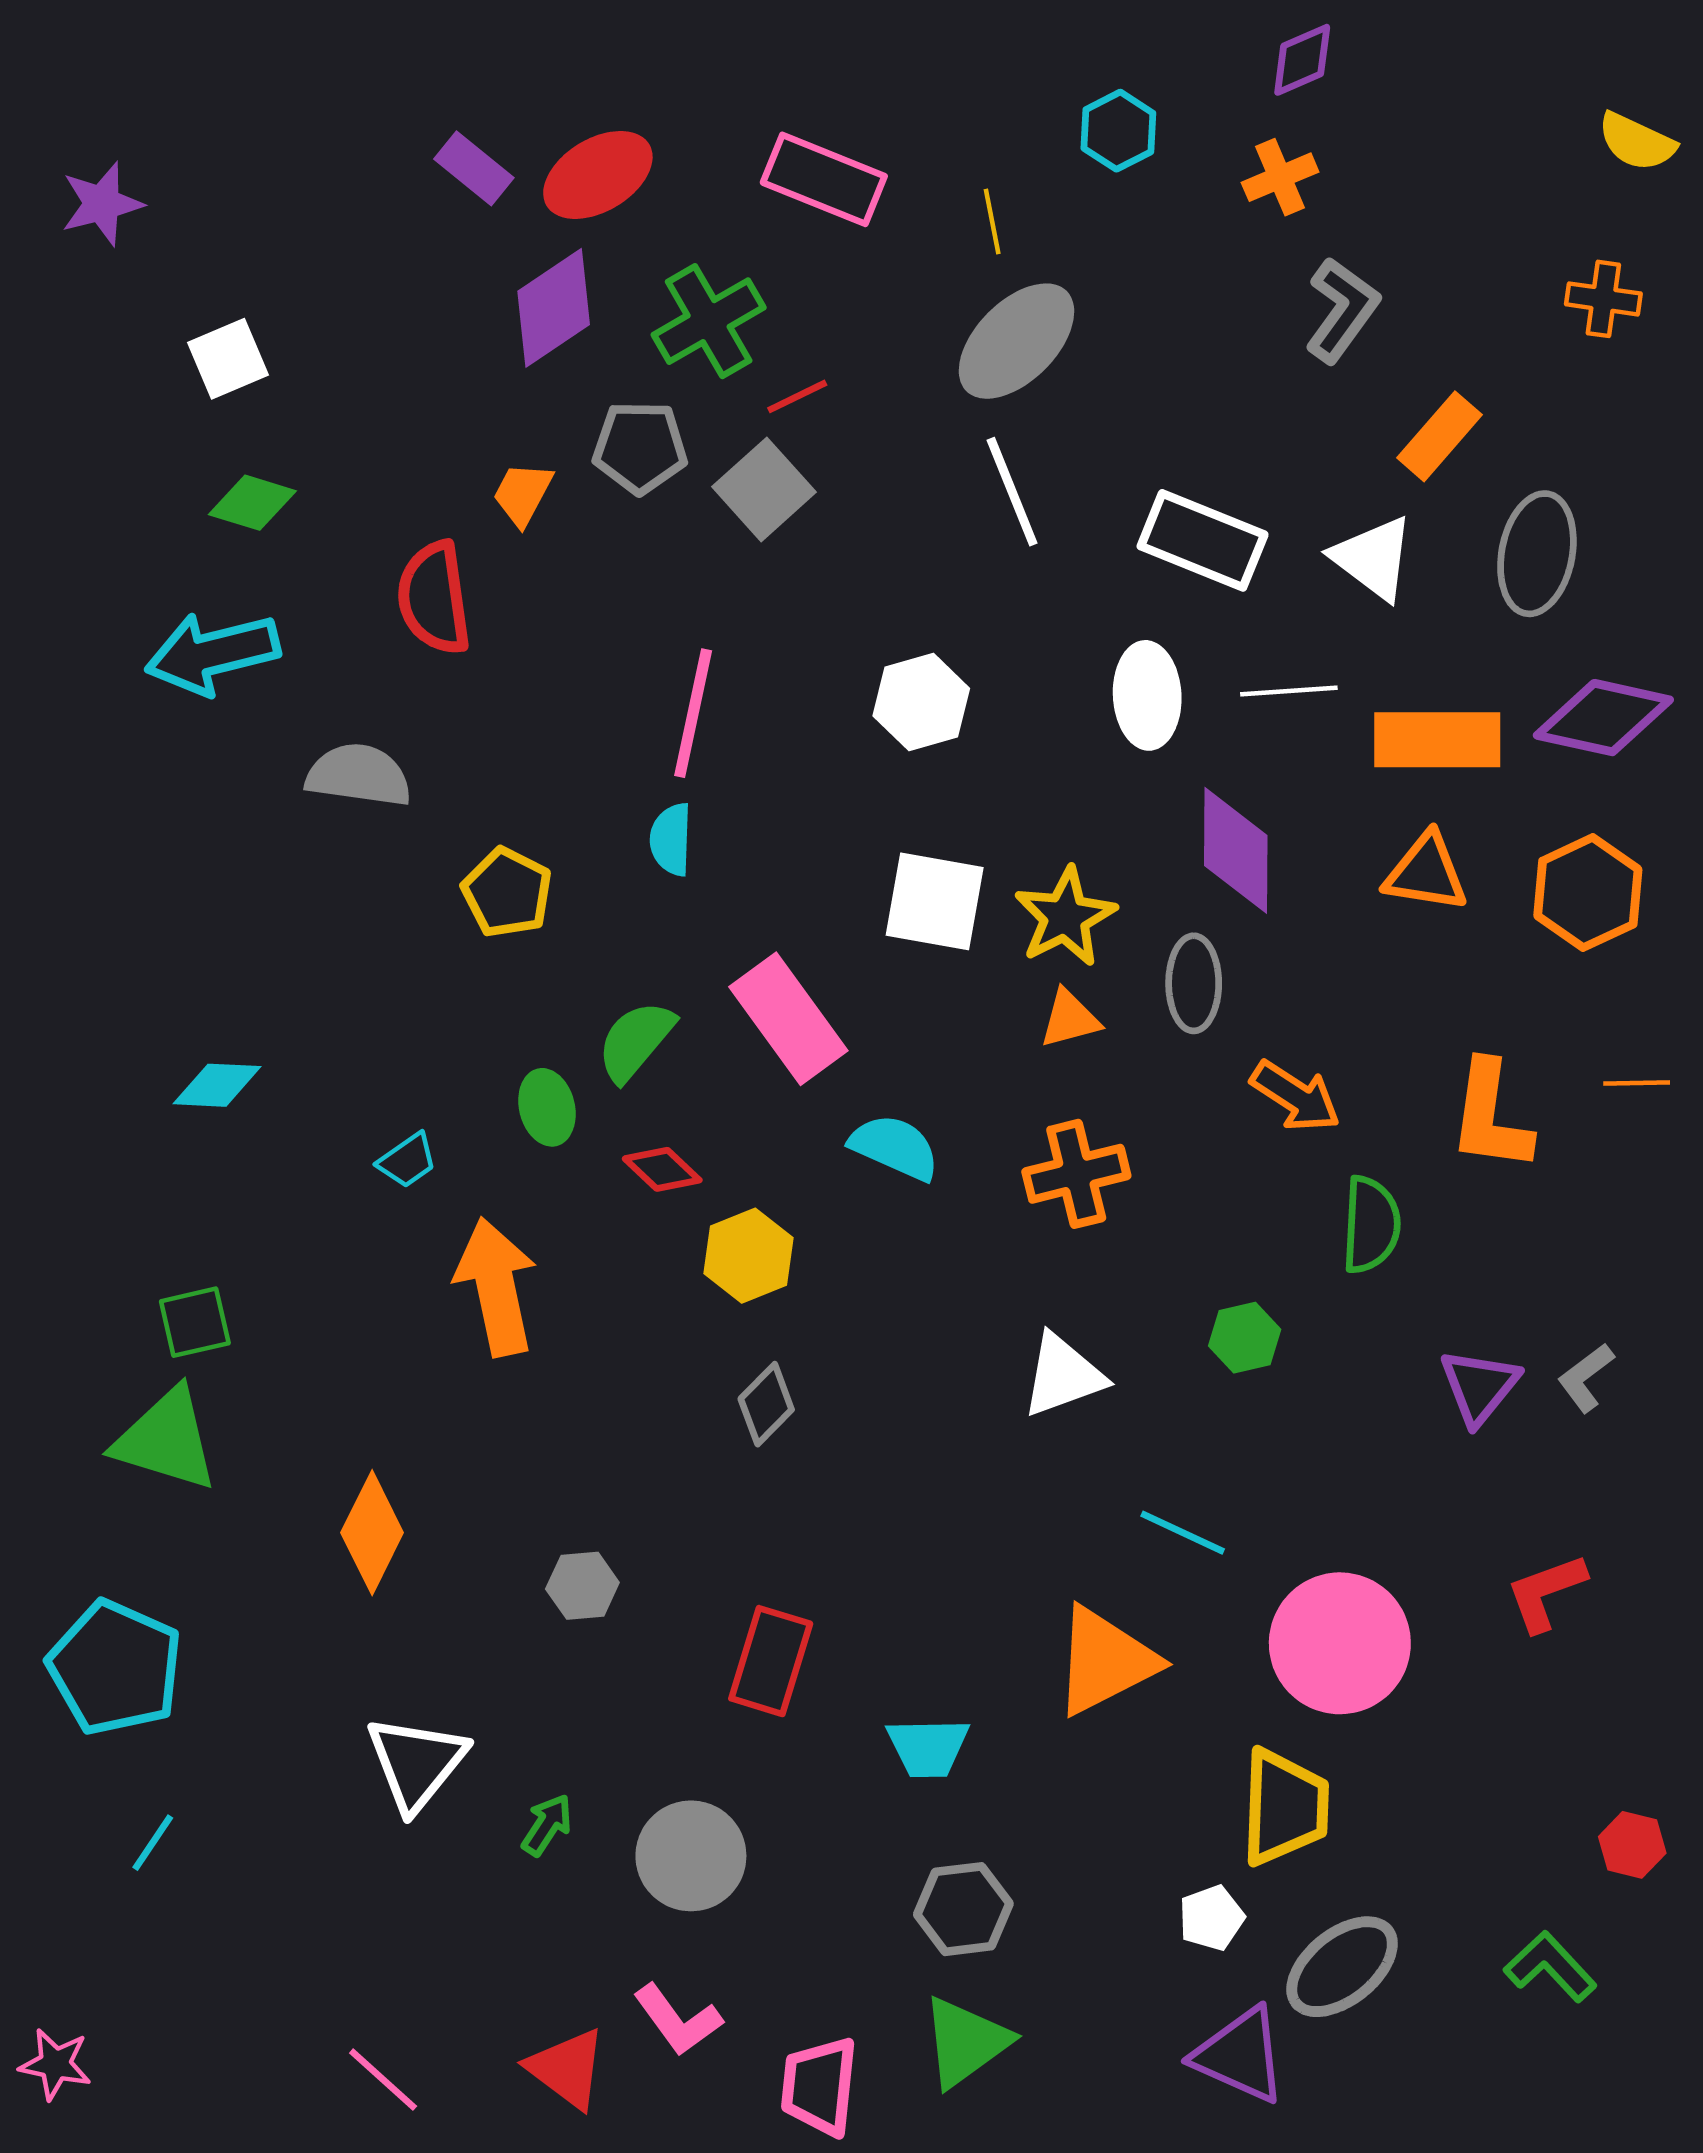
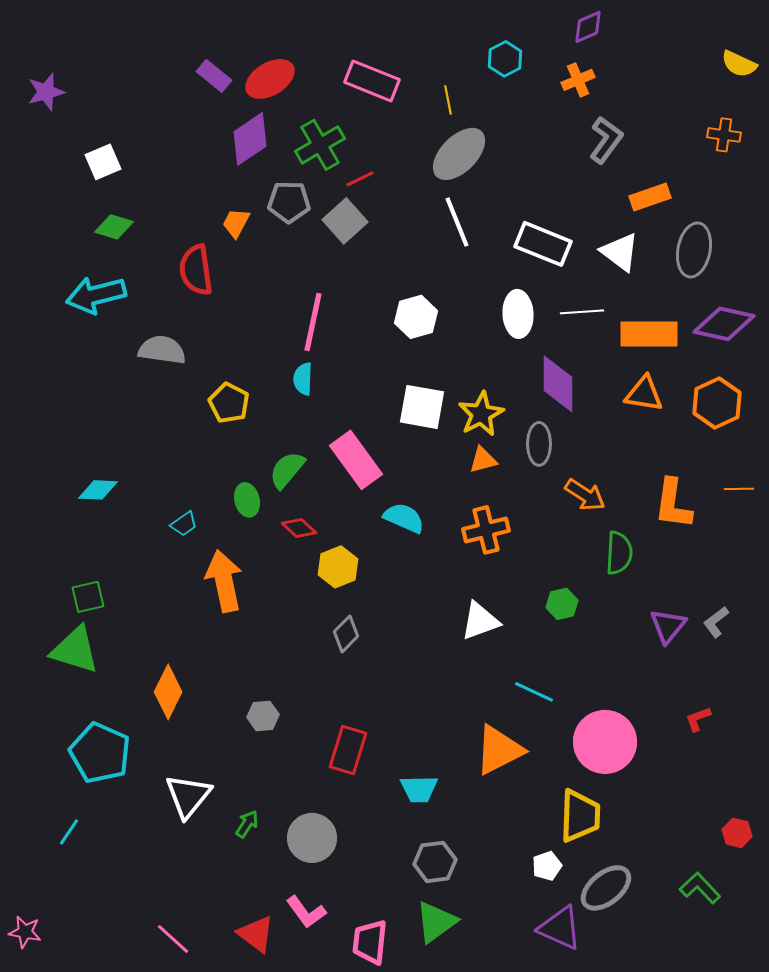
orange rectangle: (1440, 436) -> (650, 197), turned 30
red L-shape: (1546, 1592) -> (698, 719), size x0.7
cyan pentagon: (115, 1668) -> (100, 753), moved

